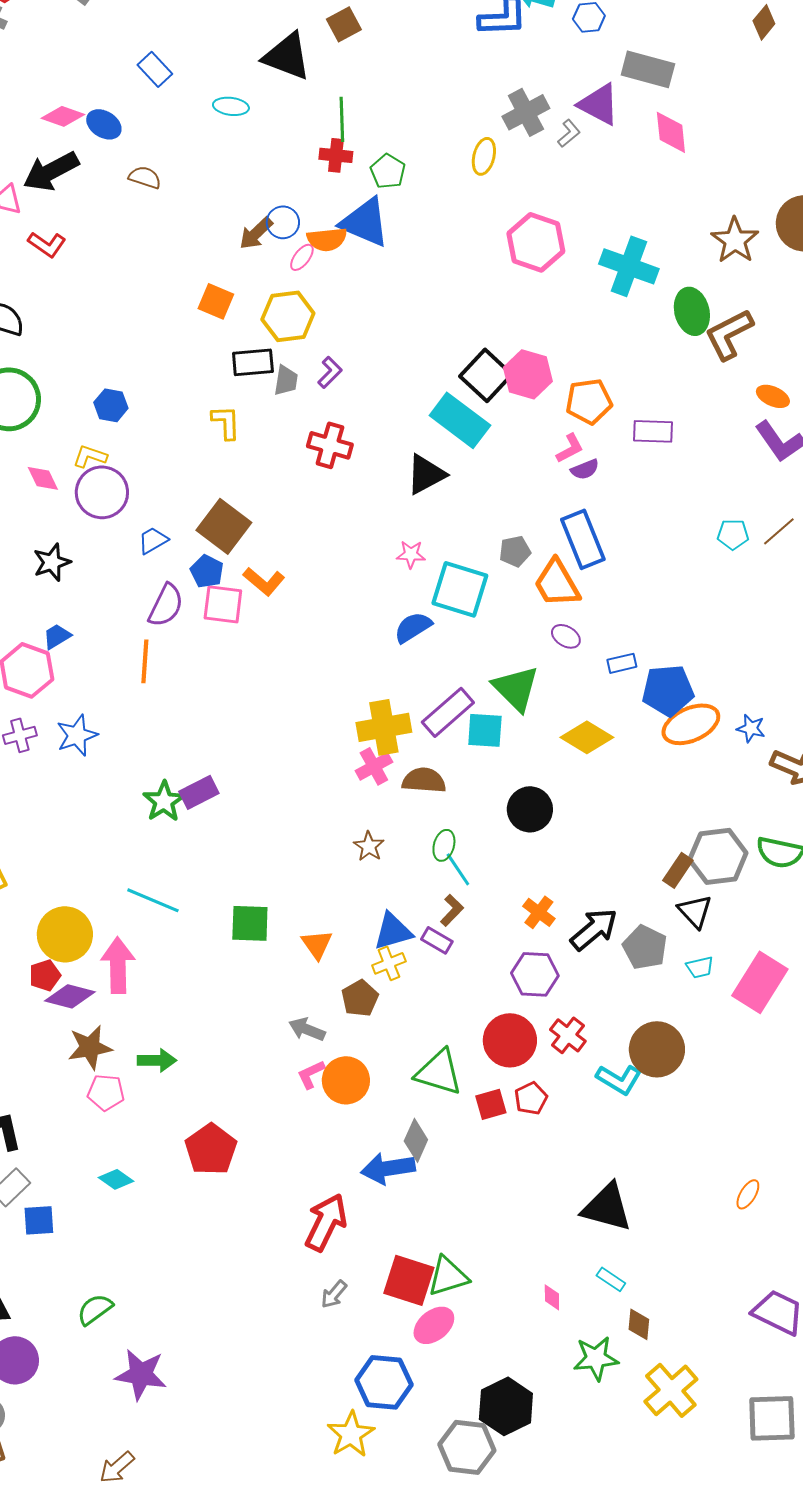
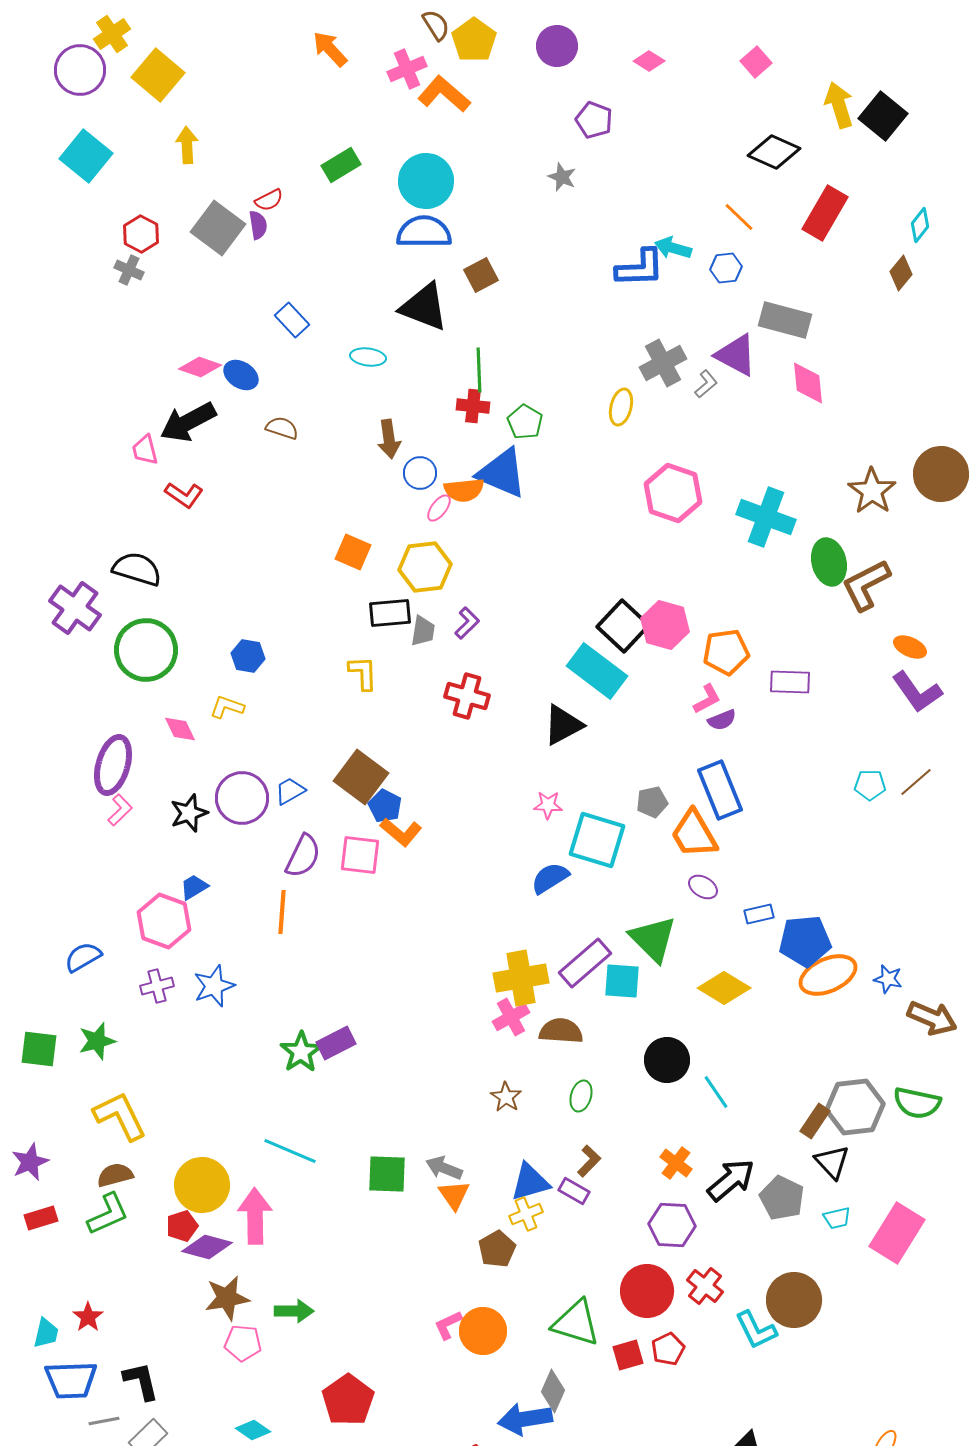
brown arrow: (256, 233) -> (389, 439), moved, turned -54
purple circle: (102, 492) -> (242, 798), moved
blue pentagon: (207, 571) -> (385, 806), moved
cyan line: (458, 869) -> (716, 1092), moved
gray arrow: (307, 1029) -> (444, 1168), moved
cyan L-shape: (619, 1079) -> (756, 1330), turned 33

